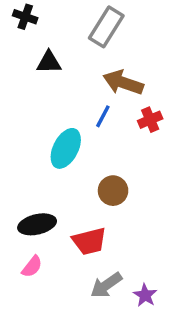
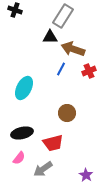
black triangle: (49, 62) -> (50, 37), moved
cyan ellipse: (66, 148) -> (24, 88), moved
gray arrow: (106, 285) -> (43, 169), moved

